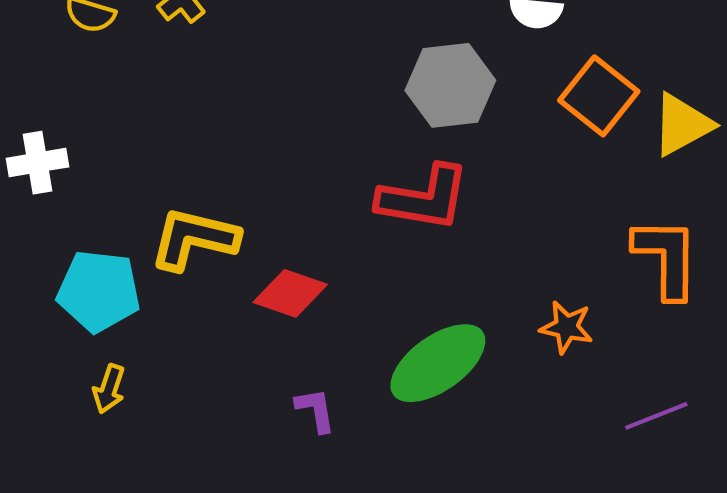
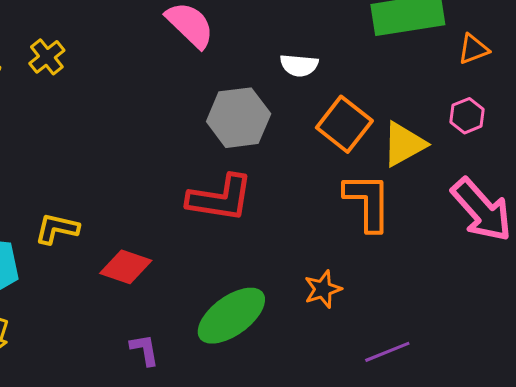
yellow L-shape: (194, 239) -> (57, 229), size x0.7
orange L-shape: (666, 258) -> (368, 202), moved
orange star: (566, 327) -> (323, 289), turned -30

